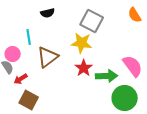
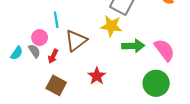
red star: (84, 68) -> (97, 76), moved
green arrow: (107, 76) -> (133, 46), moved
red arrow: (21, 79) -> (53, 56), moved, turned -32

